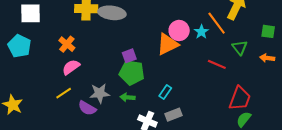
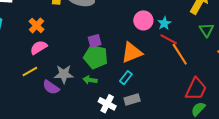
orange line: (217, 23) -> (180, 54), moved
orange triangle: (168, 44) -> (132, 53), moved
green triangle: (240, 48) -> (206, 30), moved
red line: (217, 64) -> (169, 39), moved

